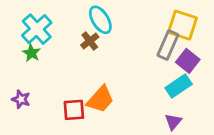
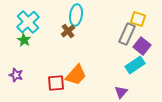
cyan ellipse: (100, 20) -> (76, 15), turned 40
yellow square: (183, 25) -> (138, 19), size x0.7
purple triangle: (173, 122) -> (121, 92), moved

